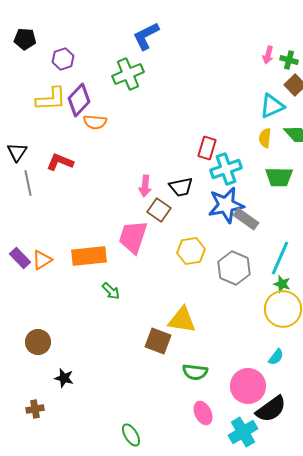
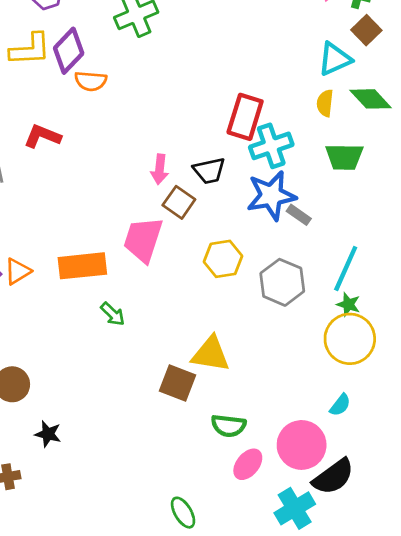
red rectangle: (207, 148) -> (245, 117), size x1.4
gray rectangle: (246, 219) -> (299, 215), size x0.7
pink ellipse: (203, 413) -> (248, 464), moved, turned 65
green ellipse: (131, 435) -> (183, 513), moved

